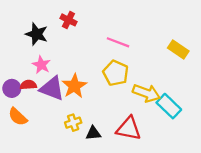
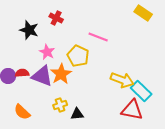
yellow rectangle: (178, 49) -> (143, 13), moved
pink star: (41, 65) -> (47, 52), moved
yellow pentagon: (116, 73) -> (78, 56), moved
orange semicircle: (18, 117) -> (22, 112), moved
red triangle: (129, 129) -> (132, 110), moved

